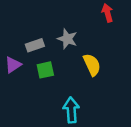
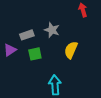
yellow semicircle: (92, 65) -> (71, 50), turned -132

